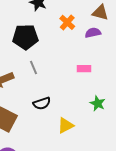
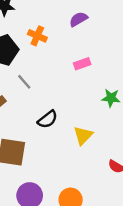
orange cross: (67, 22) -> (37, 36), moved

